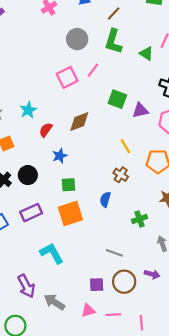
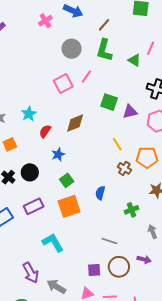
brown cross: (121, 175) -> (124, 168), moved
green square: (68, 185) -> (67, 180), turned -32

